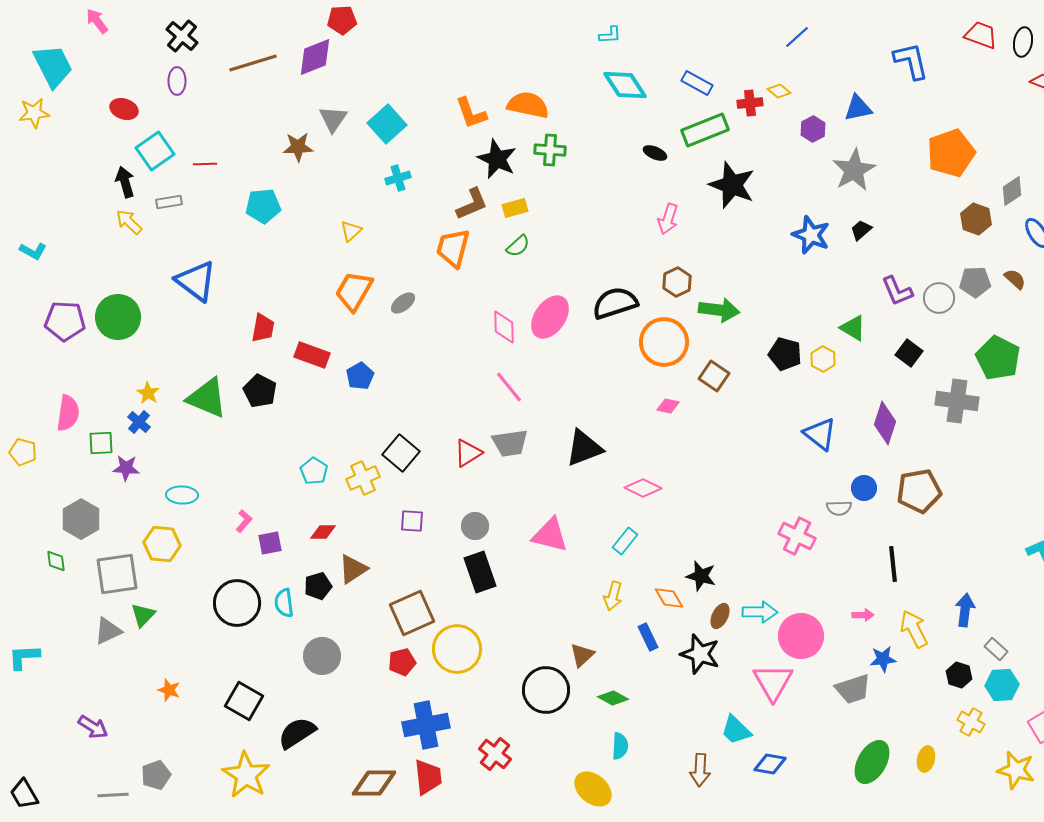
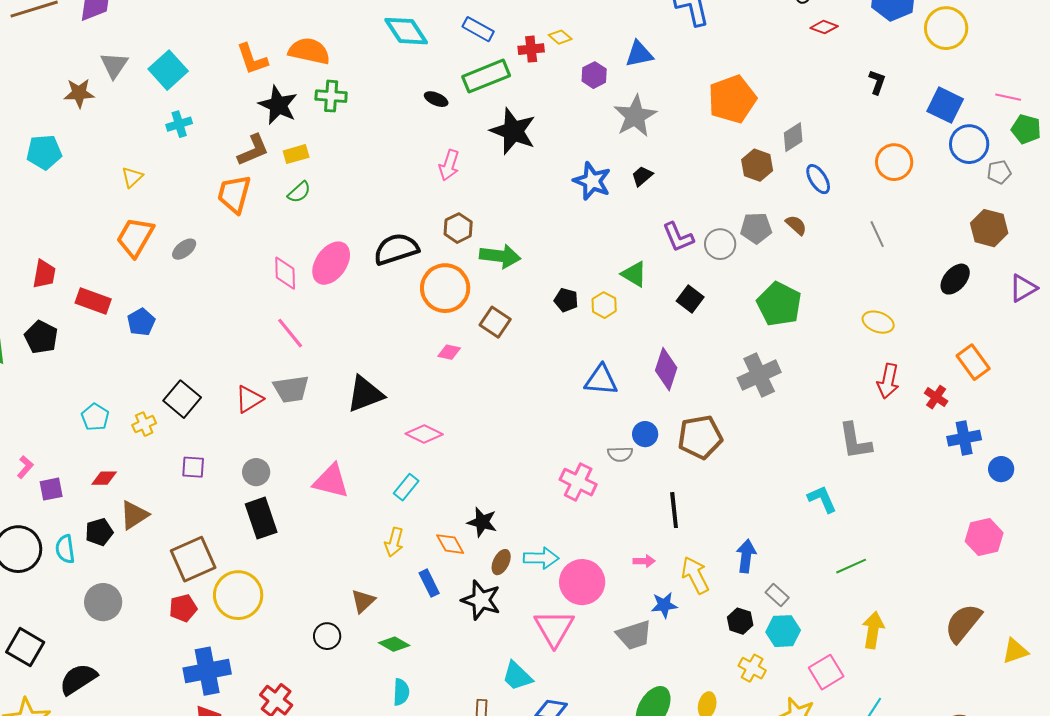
black pentagon: (785, 354) -> (566, 300), size x0.7
gray cross: (957, 401) -> (759, 375), moved, turned -33
blue triangle: (820, 434) -> (601, 380), turned -33
yellow cross: (363, 478) -> (144, 424), size x0.7
black circle: (546, 690) -> (327, 636), size x0.6

